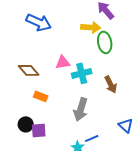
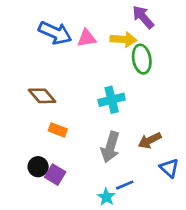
pink triangle: (63, 62) -> (87, 38), moved
brown arrow: (111, 84) -> (150, 140), moved, turned 90
purple square: (39, 130) -> (55, 175), turned 35

